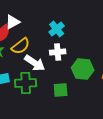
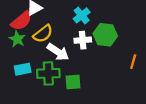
green hexagon: (83, 69) -> (105, 35), moved
green square: (61, 90) -> (73, 82), moved

